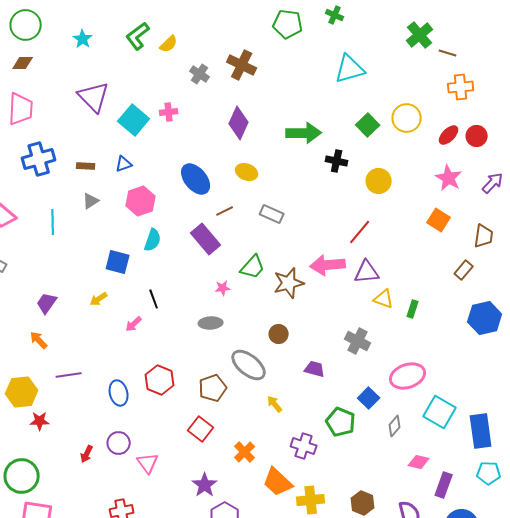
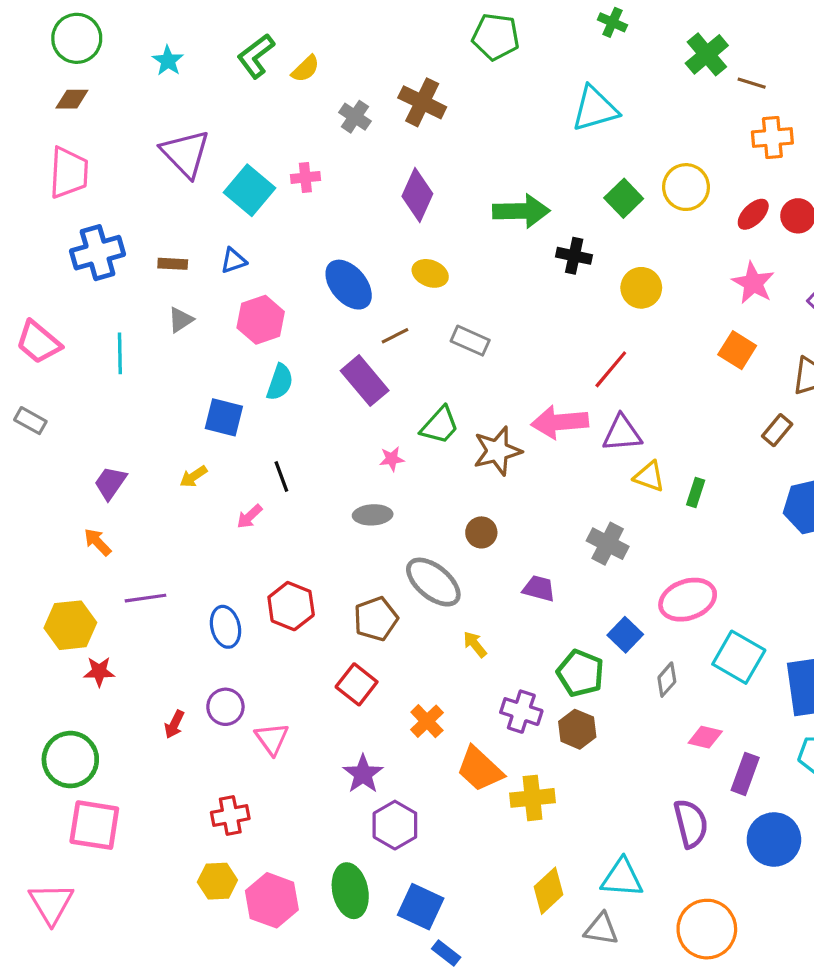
green cross: (335, 15) -> (612, 22), moved
brown hexagon: (363, 503) -> (577, 729), moved

